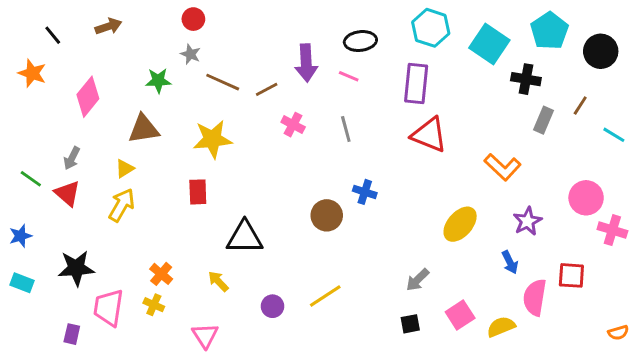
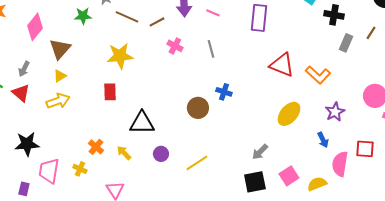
brown triangle: (144, 129) -> (60, 49), moved, turned -40
red triangle: (429, 135) -> (282, 65), moved
yellow arrow: (122, 205) -> (58, 101), turned 40
orange cross: (161, 274) -> (96, 147), moved
purple circle: (273, 306) -> (161, 154), moved
black square: (410, 324) -> (255, 182), size x1.6

